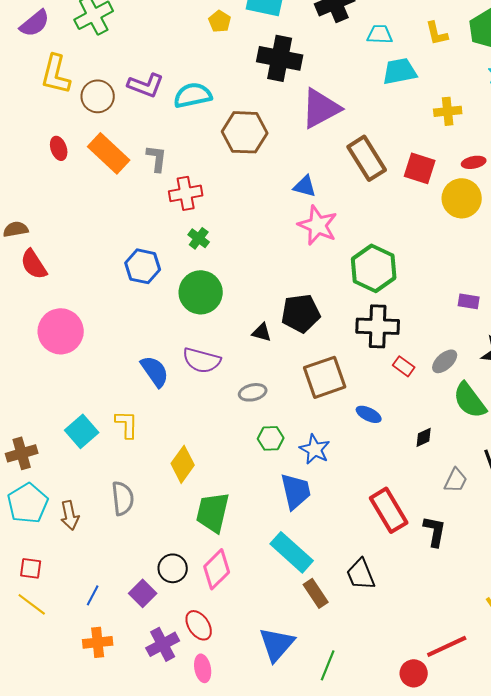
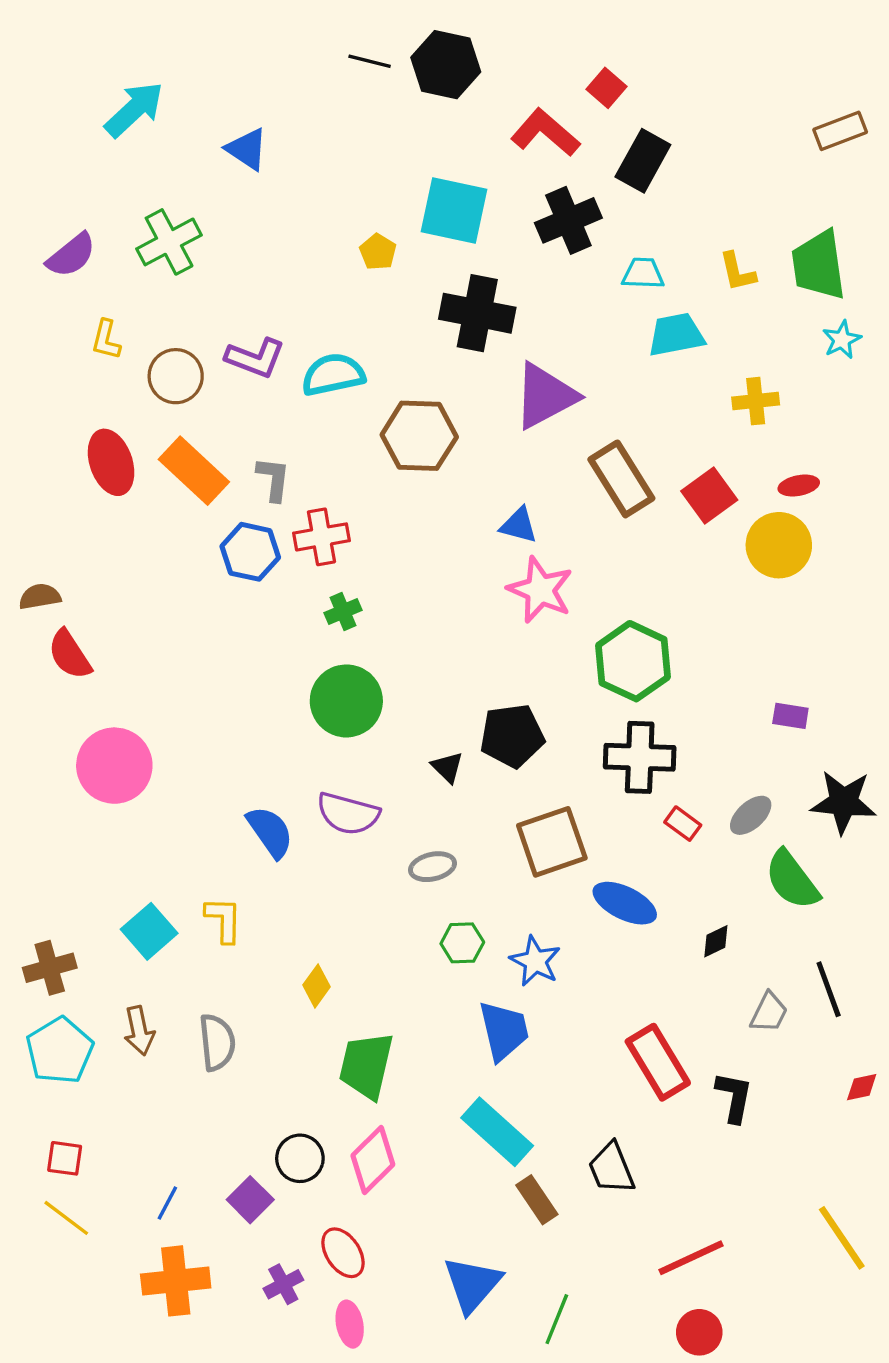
yellow L-shape: (56, 74) -> (106, 340), size x0.6
red ellipse: (59, 148) -> (111, 462), size x1.6
red square: (420, 168) -> (709, 495), turned 36
green cross: (199, 238) -> (343, 611), turned 30
blue hexagon: (143, 266) -> (250, 552), moved
black triangle: (262, 332) -> (447, 767), turned 30
blue ellipse: (369, 414) -> (625, 903), size x1.5
yellow diamond: (183, 464) -> (317, 986), size x0.7
brown arrow: (70, 515) -> (139, 1031), moved
orange cross: (98, 642) -> (176, 1281), size x1.4
purple cross: (163, 644) -> (283, 1284), size x0.7
red line: (447, 646) -> (691, 1258), moved

